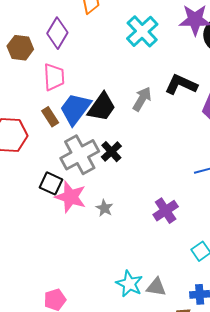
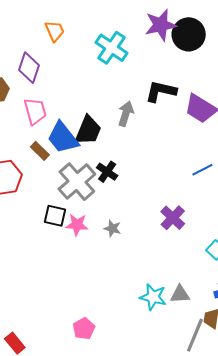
blue trapezoid: (75, 109) -> (63, 138), turned -63
pink star: (71, 197) -> (77, 225), size x0.7

